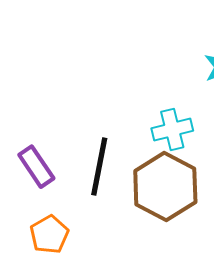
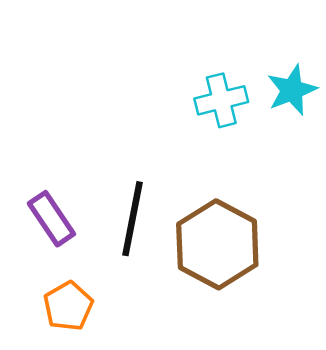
cyan cross: (172, 130) -> (221, 100), moved

